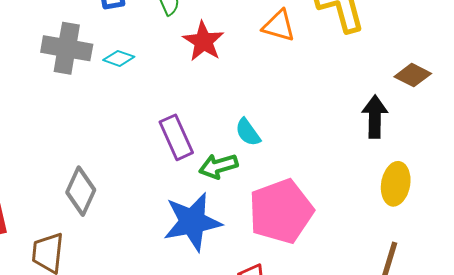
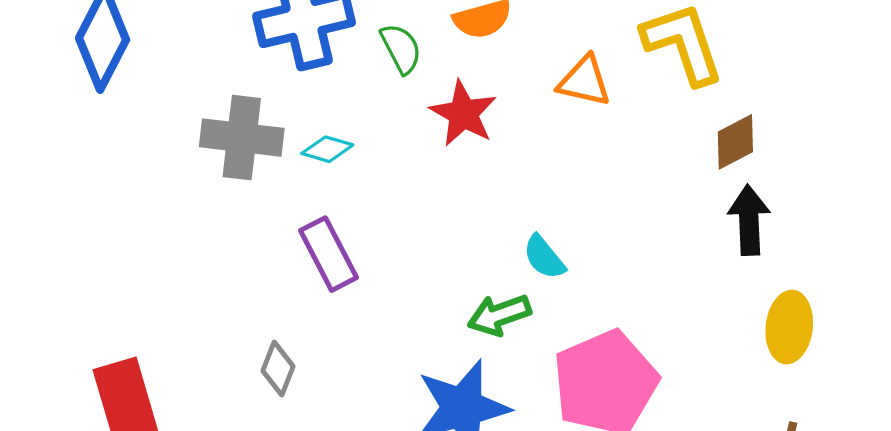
brown diamond: (413, 75) -> (735, 142), moved, turned -51
purple rectangle: (176, 137) -> (328, 254), moved
gray diamond: (81, 191) -> (278, 369), size x0.7

